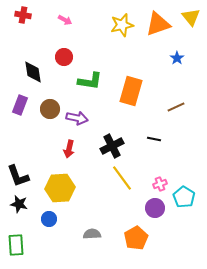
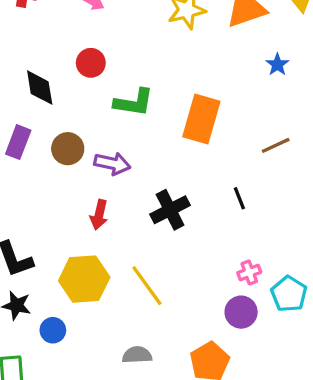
black line: (154, 139) -> (239, 198), turned 56
yellow line: (122, 178) -> (147, 286), moved
blue circle: (49, 219) -> (53, 330), moved

